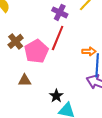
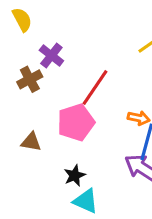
purple cross: (60, 12) -> (51, 55), moved
pink pentagon: (36, 51) -> (76, 122), moved

